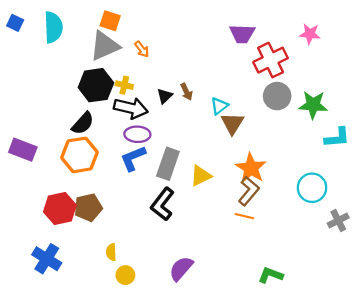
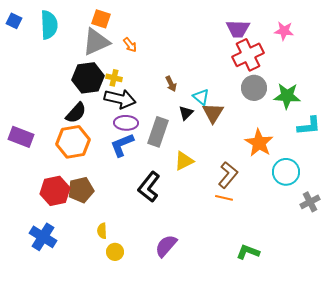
purple trapezoid: (242, 34) -> (238, 29), moved
black triangle: (165, 96) -> (186, 113), moved
cyan triangle: (219, 106) -> (201, 97), turned -42
gray rectangle: (168, 164) -> (158, 132), moved
orange star: (251, 168) -> (259, 143), moved

